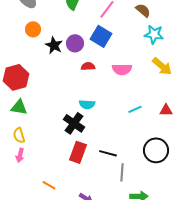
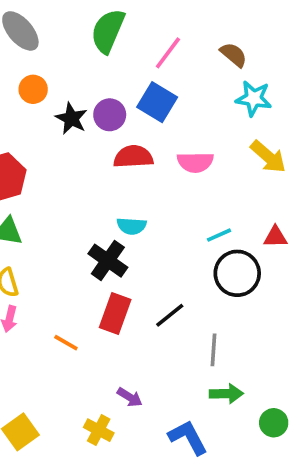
red semicircle: (88, 66) -> (133, 157), size x1.5
black circle: (156, 150) -> (237, 273), moved
black line: (108, 153) -> (170, 315), turned -54
gray line: (122, 172) -> (214, 350), moved
orange line: (49, 185) -> (66, 343), moved

